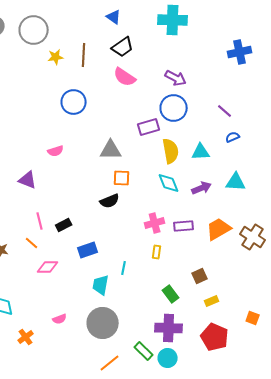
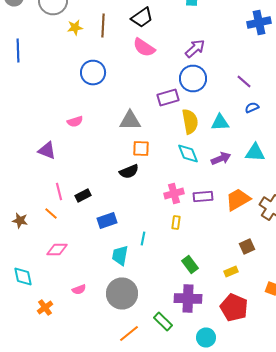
purple arrow: (176, 78) -> (195, 48), turned -70
pink diamond: (48, 267) -> (57, 250), moved
brown square: (200, 276) -> (247, 246), moved
cyan circle: (168, 358) -> (206, 338), moved

